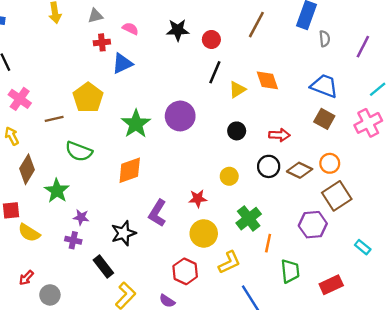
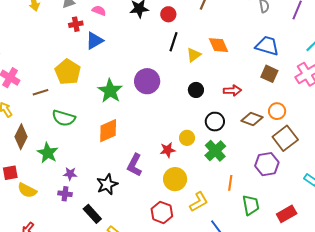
black circle: (269, 166) -> (215, 122), moved
yellow circle: (229, 176) -> (187, 138), moved
green cross: (249, 219) -> (215, 151), moved

